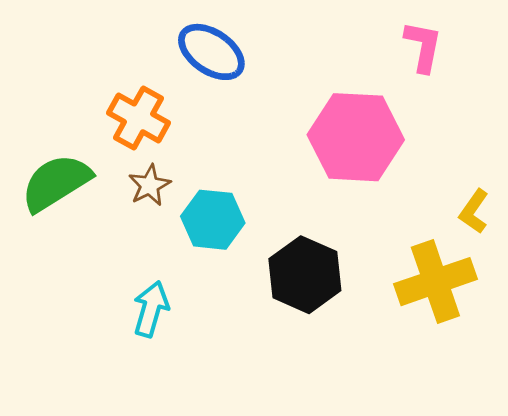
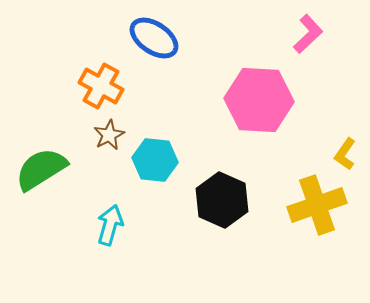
pink L-shape: (423, 46) -> (308, 34), turned 36
green semicircle: (56, 183) -> (41, 169), moved

